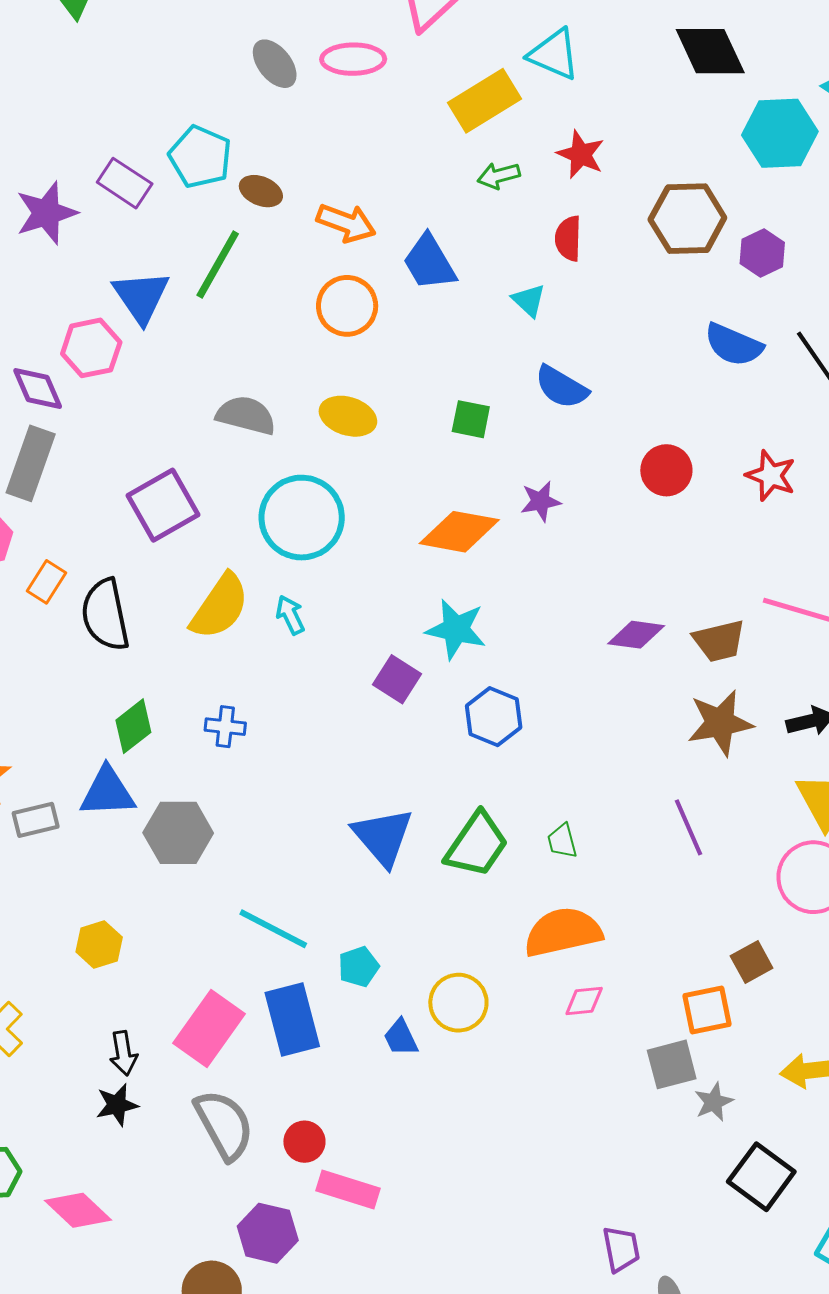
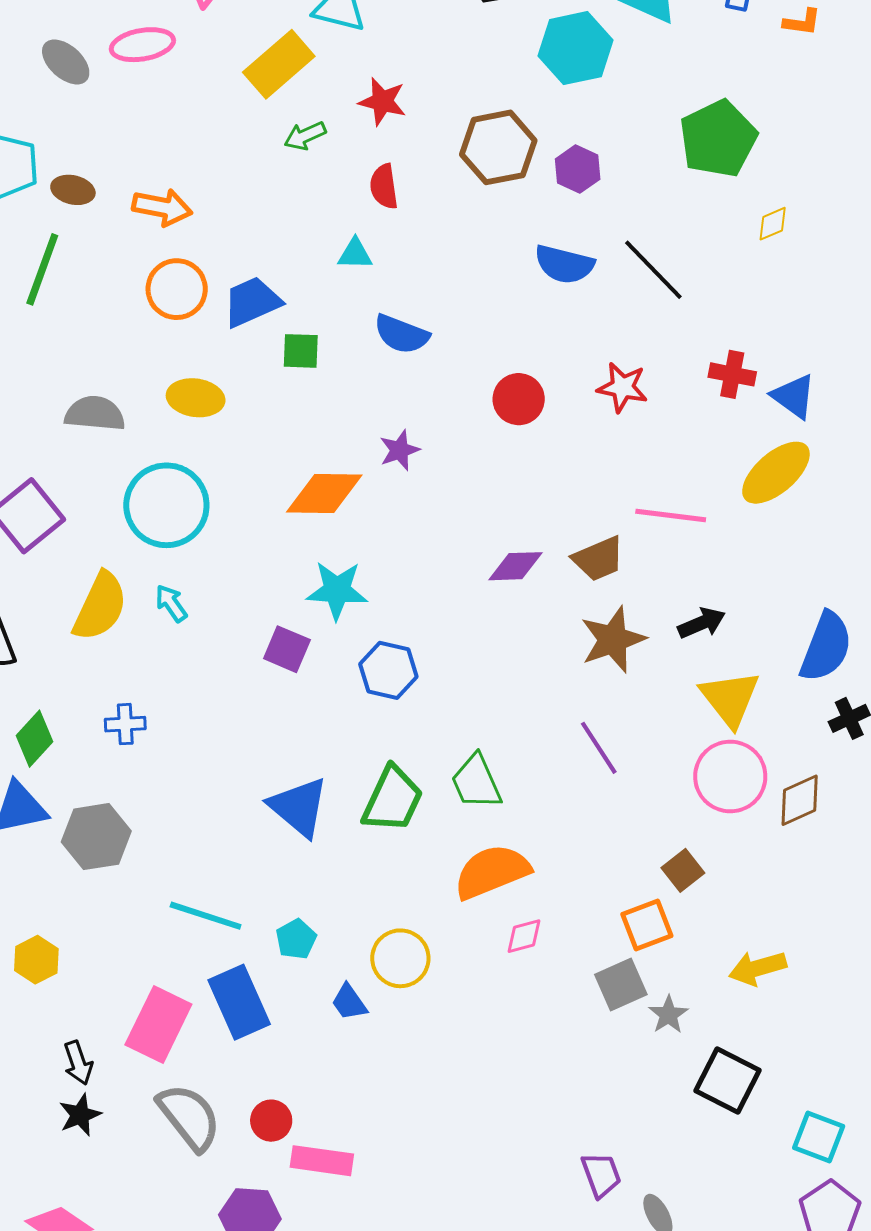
blue trapezoid: (429, 262) -> (252, 302), moved, turned 106
cyan triangle: (529, 300) -> (355, 254), turned -33
green square: (471, 419) -> (301, 351), moved
green trapezoid: (562, 841) -> (476, 782), size x1.6

